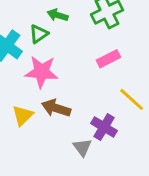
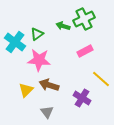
green arrow: (58, 15) -> (63, 26), moved
gray triangle: (82, 147) -> (47, 112), moved

